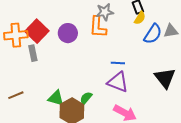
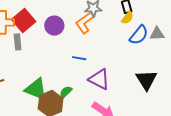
orange L-shape: (98, 27) -> (85, 23), turned 45
blue line: (118, 63) -> (79, 58), moved
green triangle: (56, 98) -> (36, 89), size x1.4

